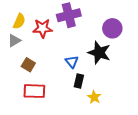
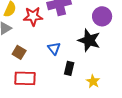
blue triangle: (72, 62) -> (54, 48), moved
yellow star: (94, 97) -> (93, 81), moved

